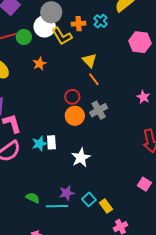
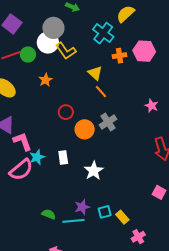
cyan cross: (100, 21) -> (103, 33), size x1.5
orange cross: (79, 24) -> (120, 56), moved
red circle: (72, 97) -> (66, 112), moved
cyan star: (39, 144) -> (37, 157), moved
cyan square: (89, 199) -> (105, 212), turned 32

